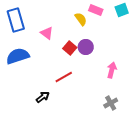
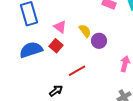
yellow semicircle: (81, 19) -> (85, 31), moved
red square: (70, 48) -> (56, 46), moved

